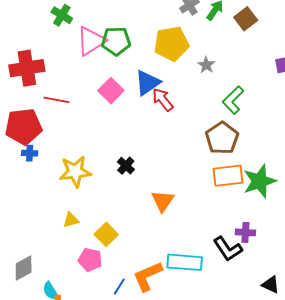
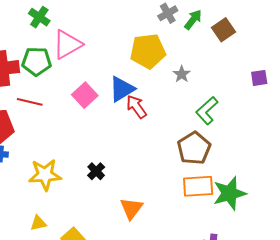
green pentagon: (116, 41) -> (37, 61), moved

